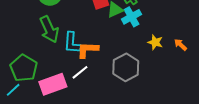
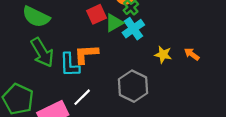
orange L-shape: (88, 50) -> (86, 54), moved

